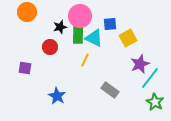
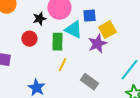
green rectangle: (78, 35) -> (57, 42), moved
yellow line: (85, 60) -> (62, 65), moved
purple star: (140, 64) -> (97, 44), moved

